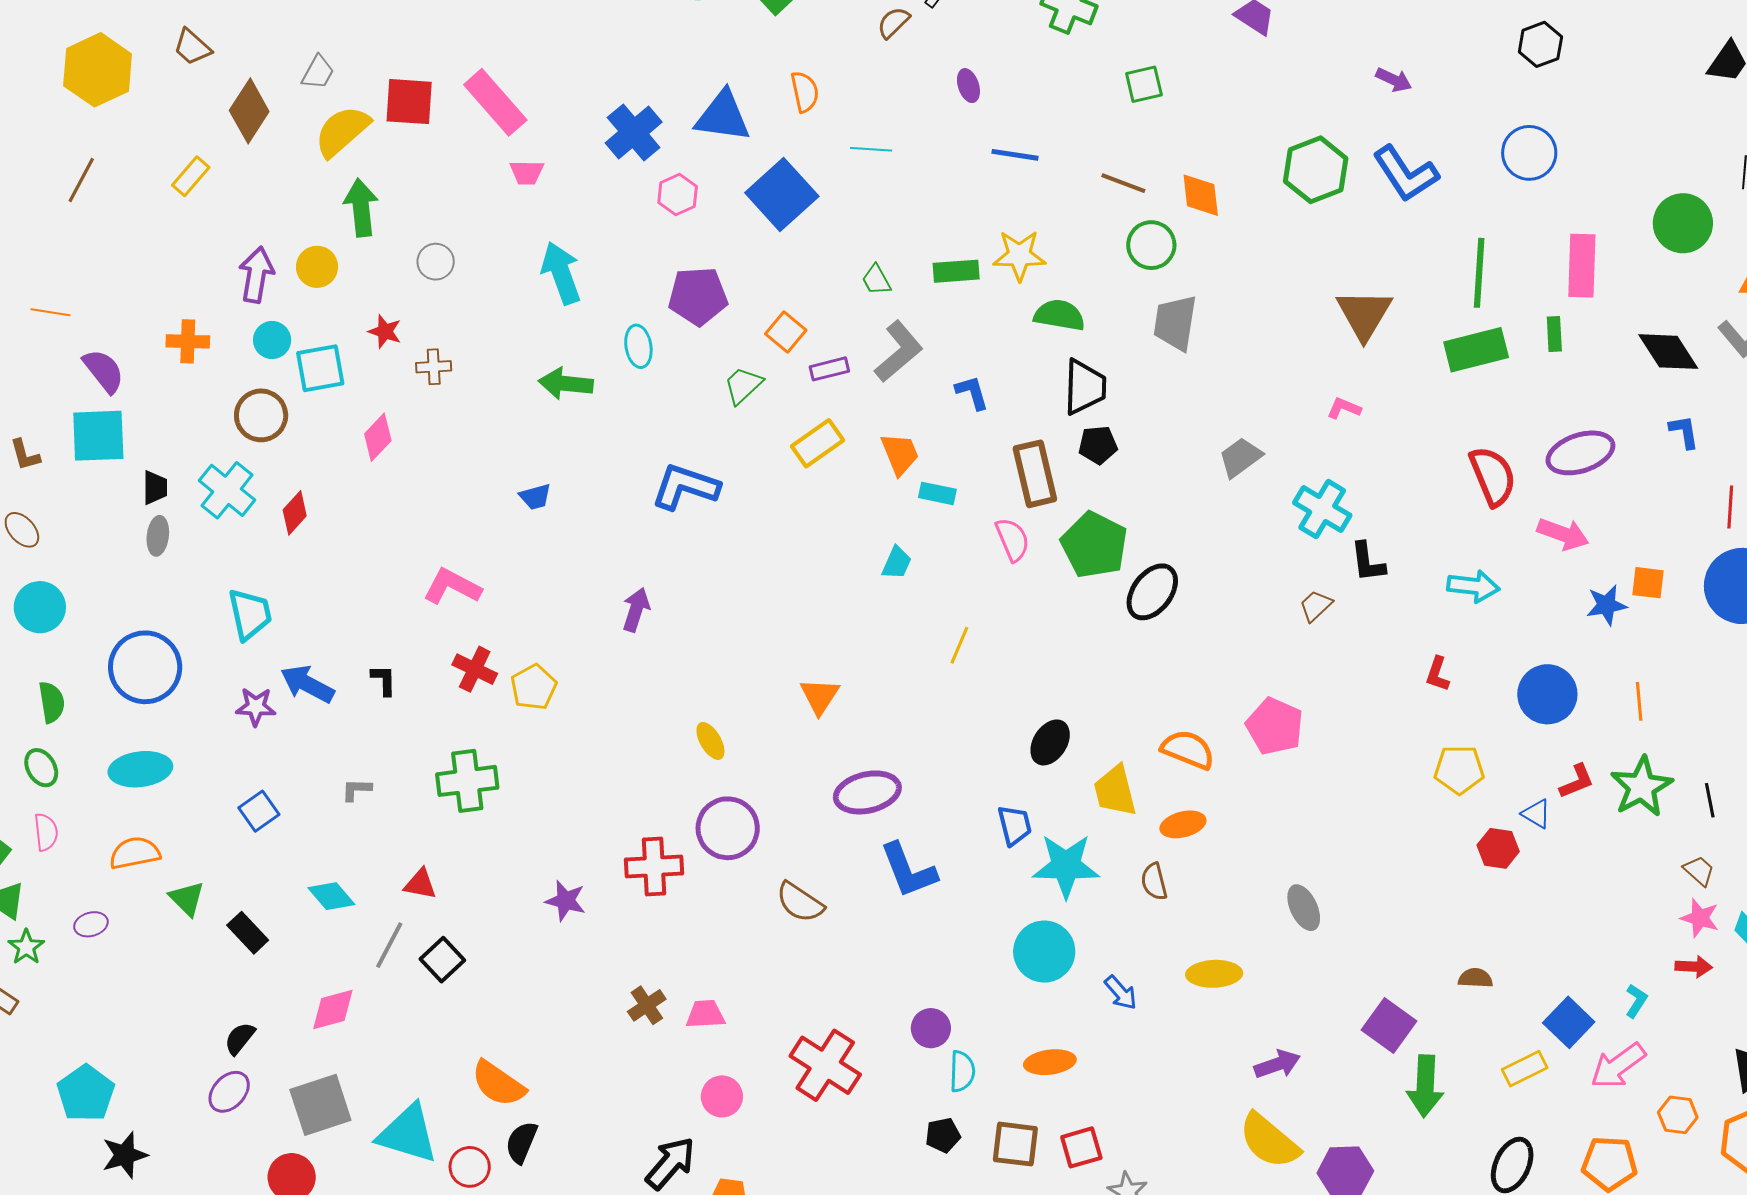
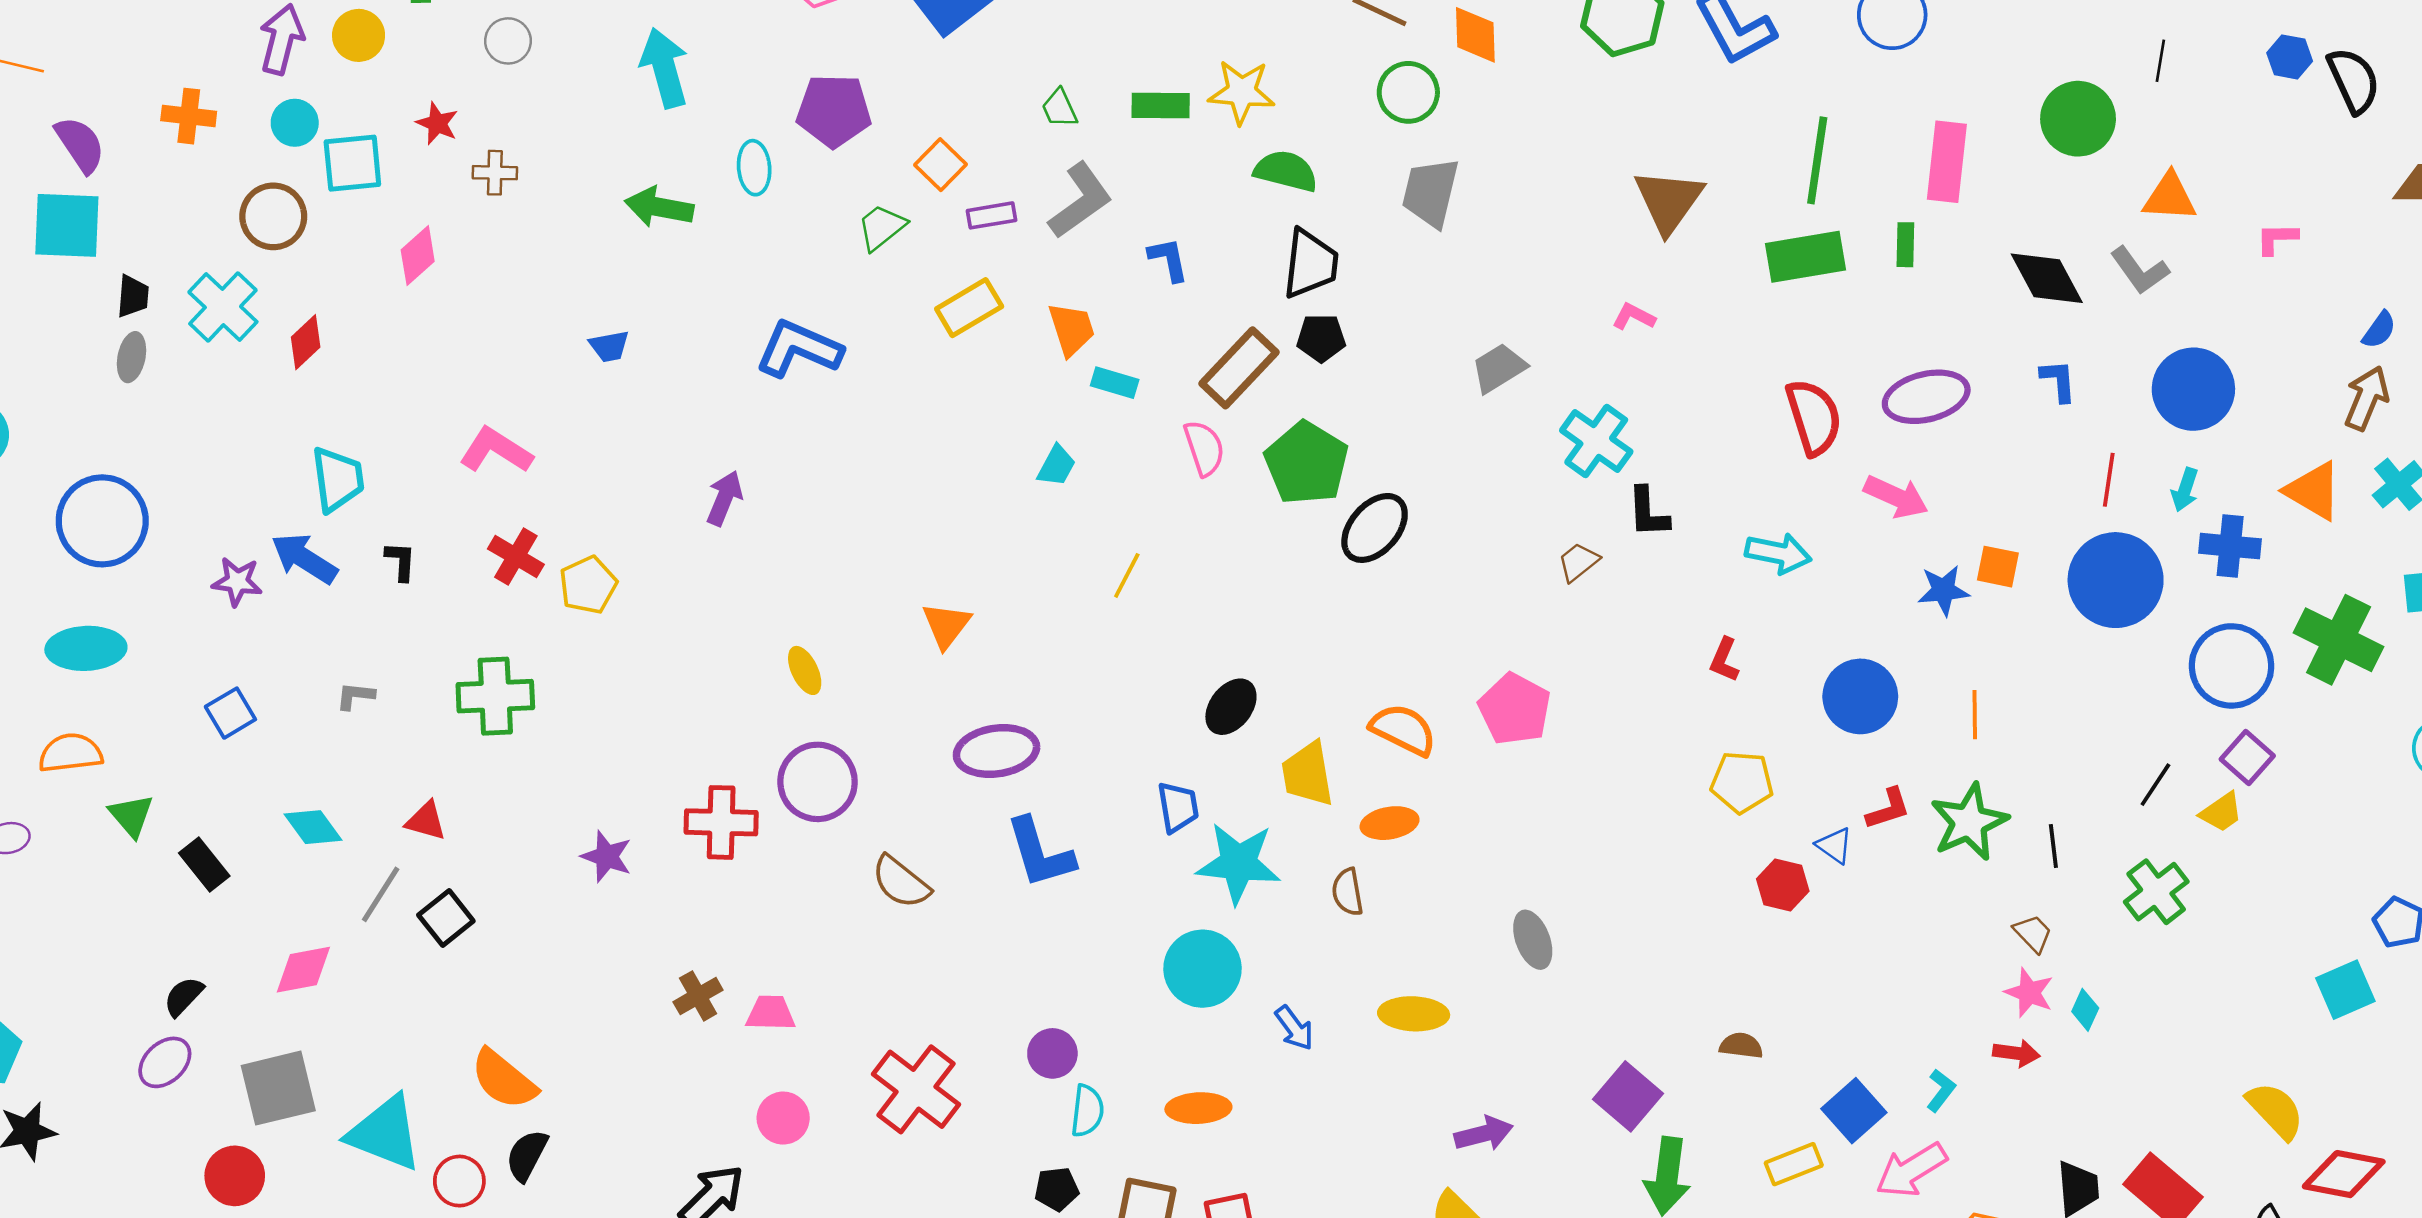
brown rectangle: (1035, 474) -> (1239, 368), turned 52
cyan trapezoid: (250, 614) -> (338, 479), moved

